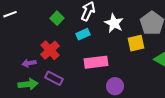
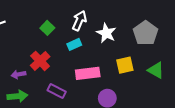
yellow square: (136, 43) -> (125, 65), moved
purple rectangle: (54, 78) -> (57, 91), moved

